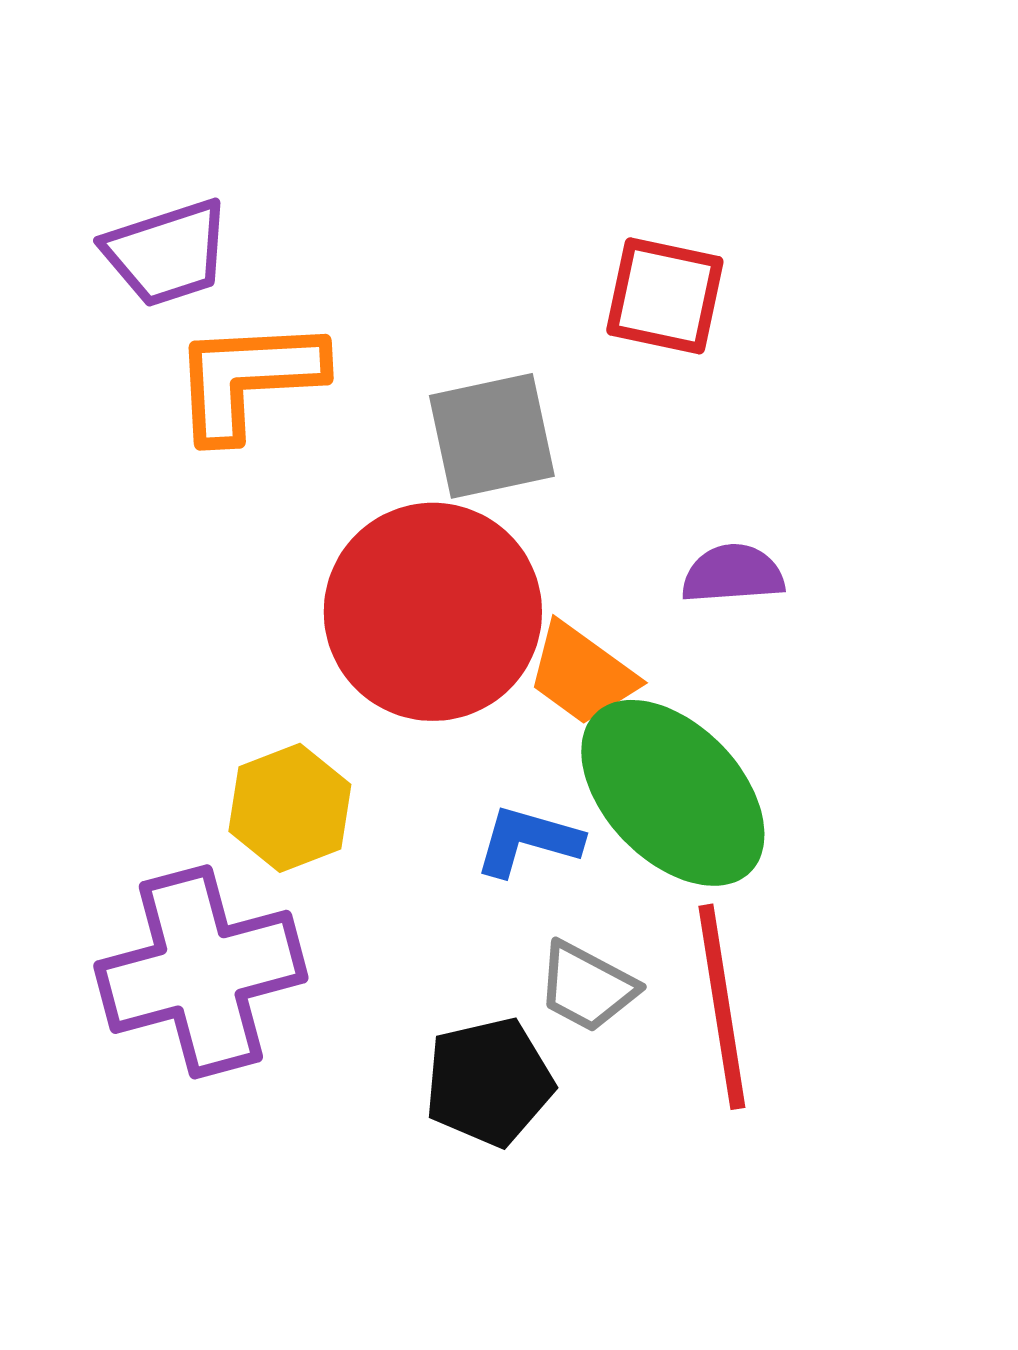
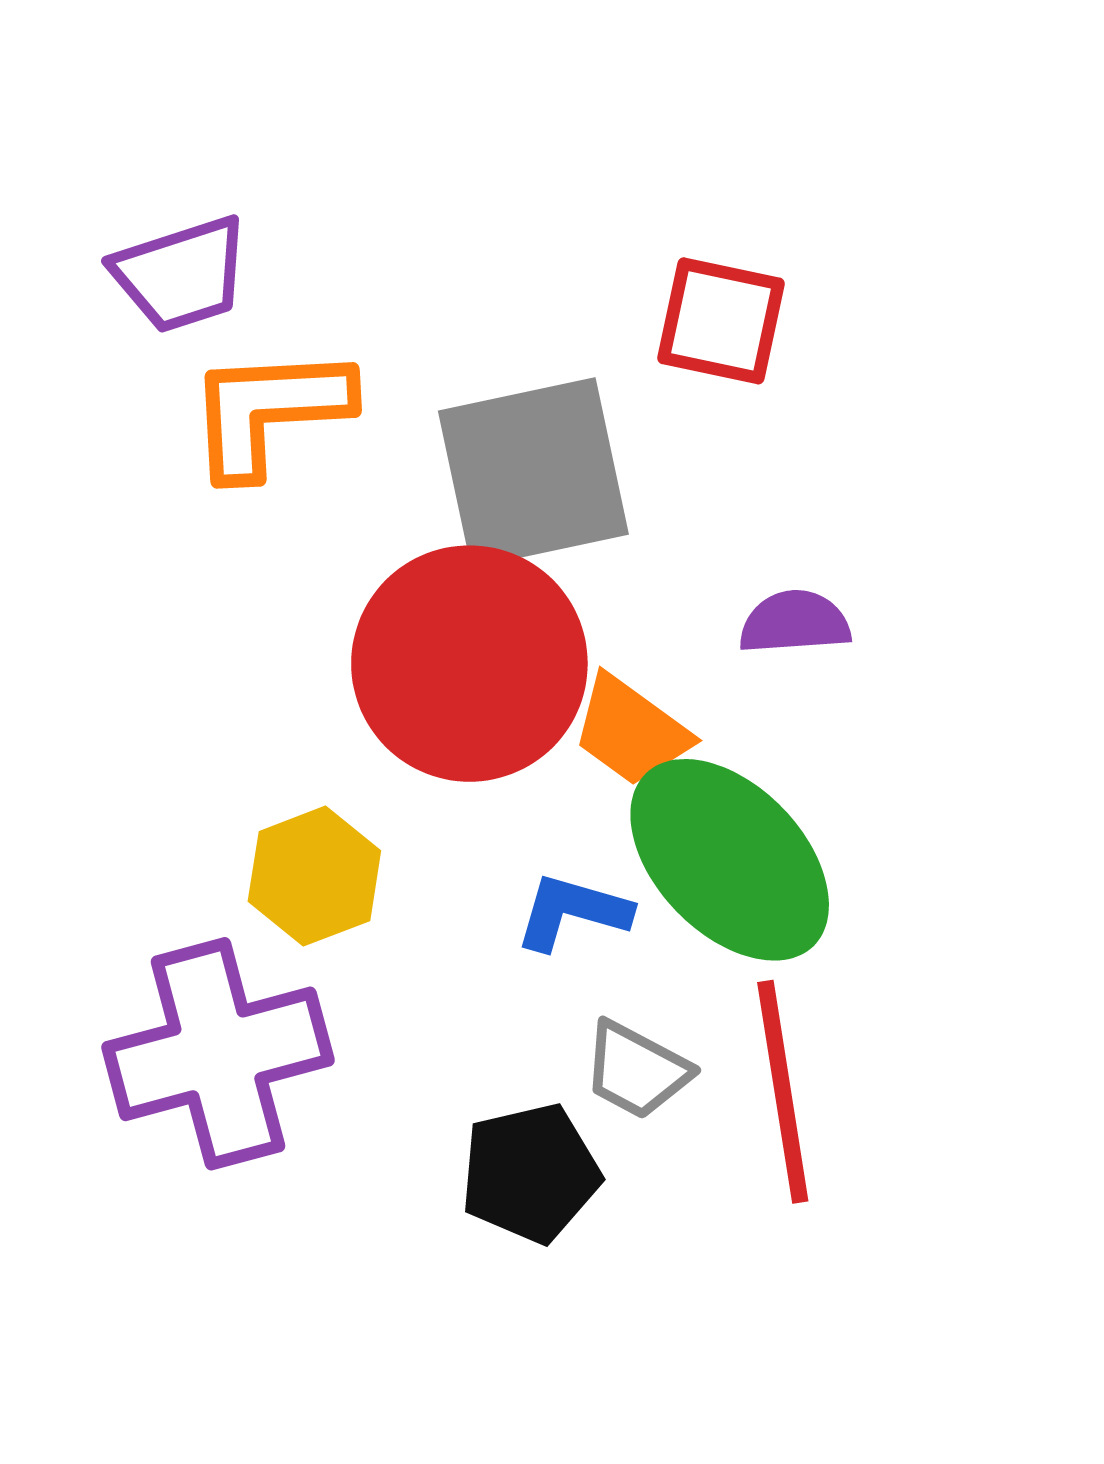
gray square: (492, 436) -> (533, 473), size x1.4

